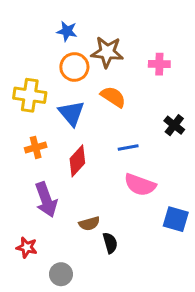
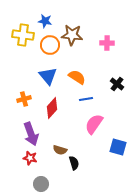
yellow cross: (30, 95) -> (23, 35), moved
orange semicircle: (113, 97) -> (77, 77), moved
pink semicircle: (140, 185) -> (94, 124), turned 105
brown semicircle: (89, 224) -> (60, 150), turned 32
red star: (27, 247) -> (30, 158), moved

